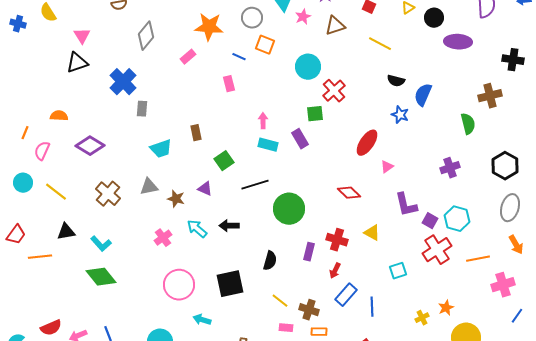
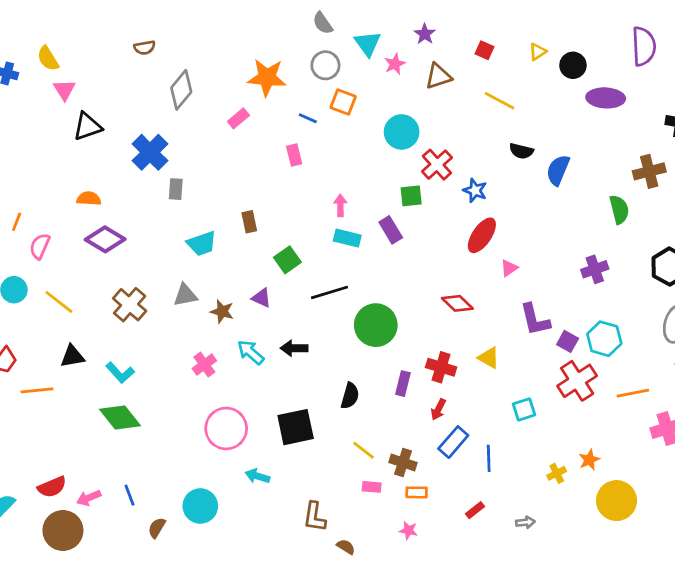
pink triangle: (82, 36) -> (64, 90), moved
blue star: (400, 115) -> (475, 190), moved
orange semicircle: (59, 116) -> (89, 199), moved

